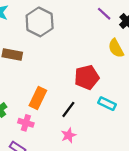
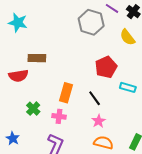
gray hexagon: (40, 22) -> (91, 22), moved
black line: (68, 109) -> (95, 98), turned -63

